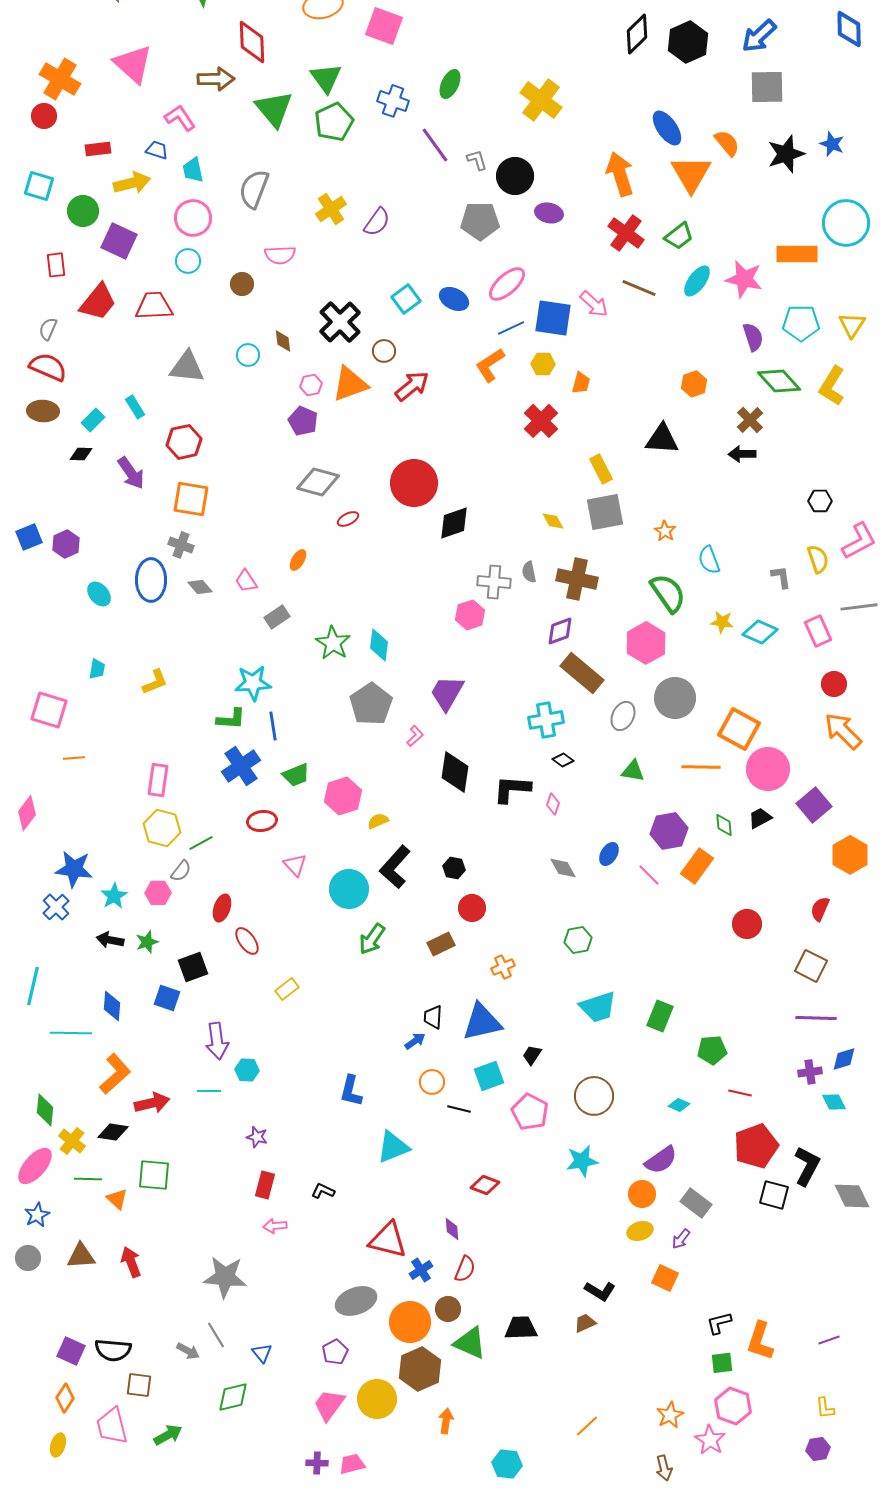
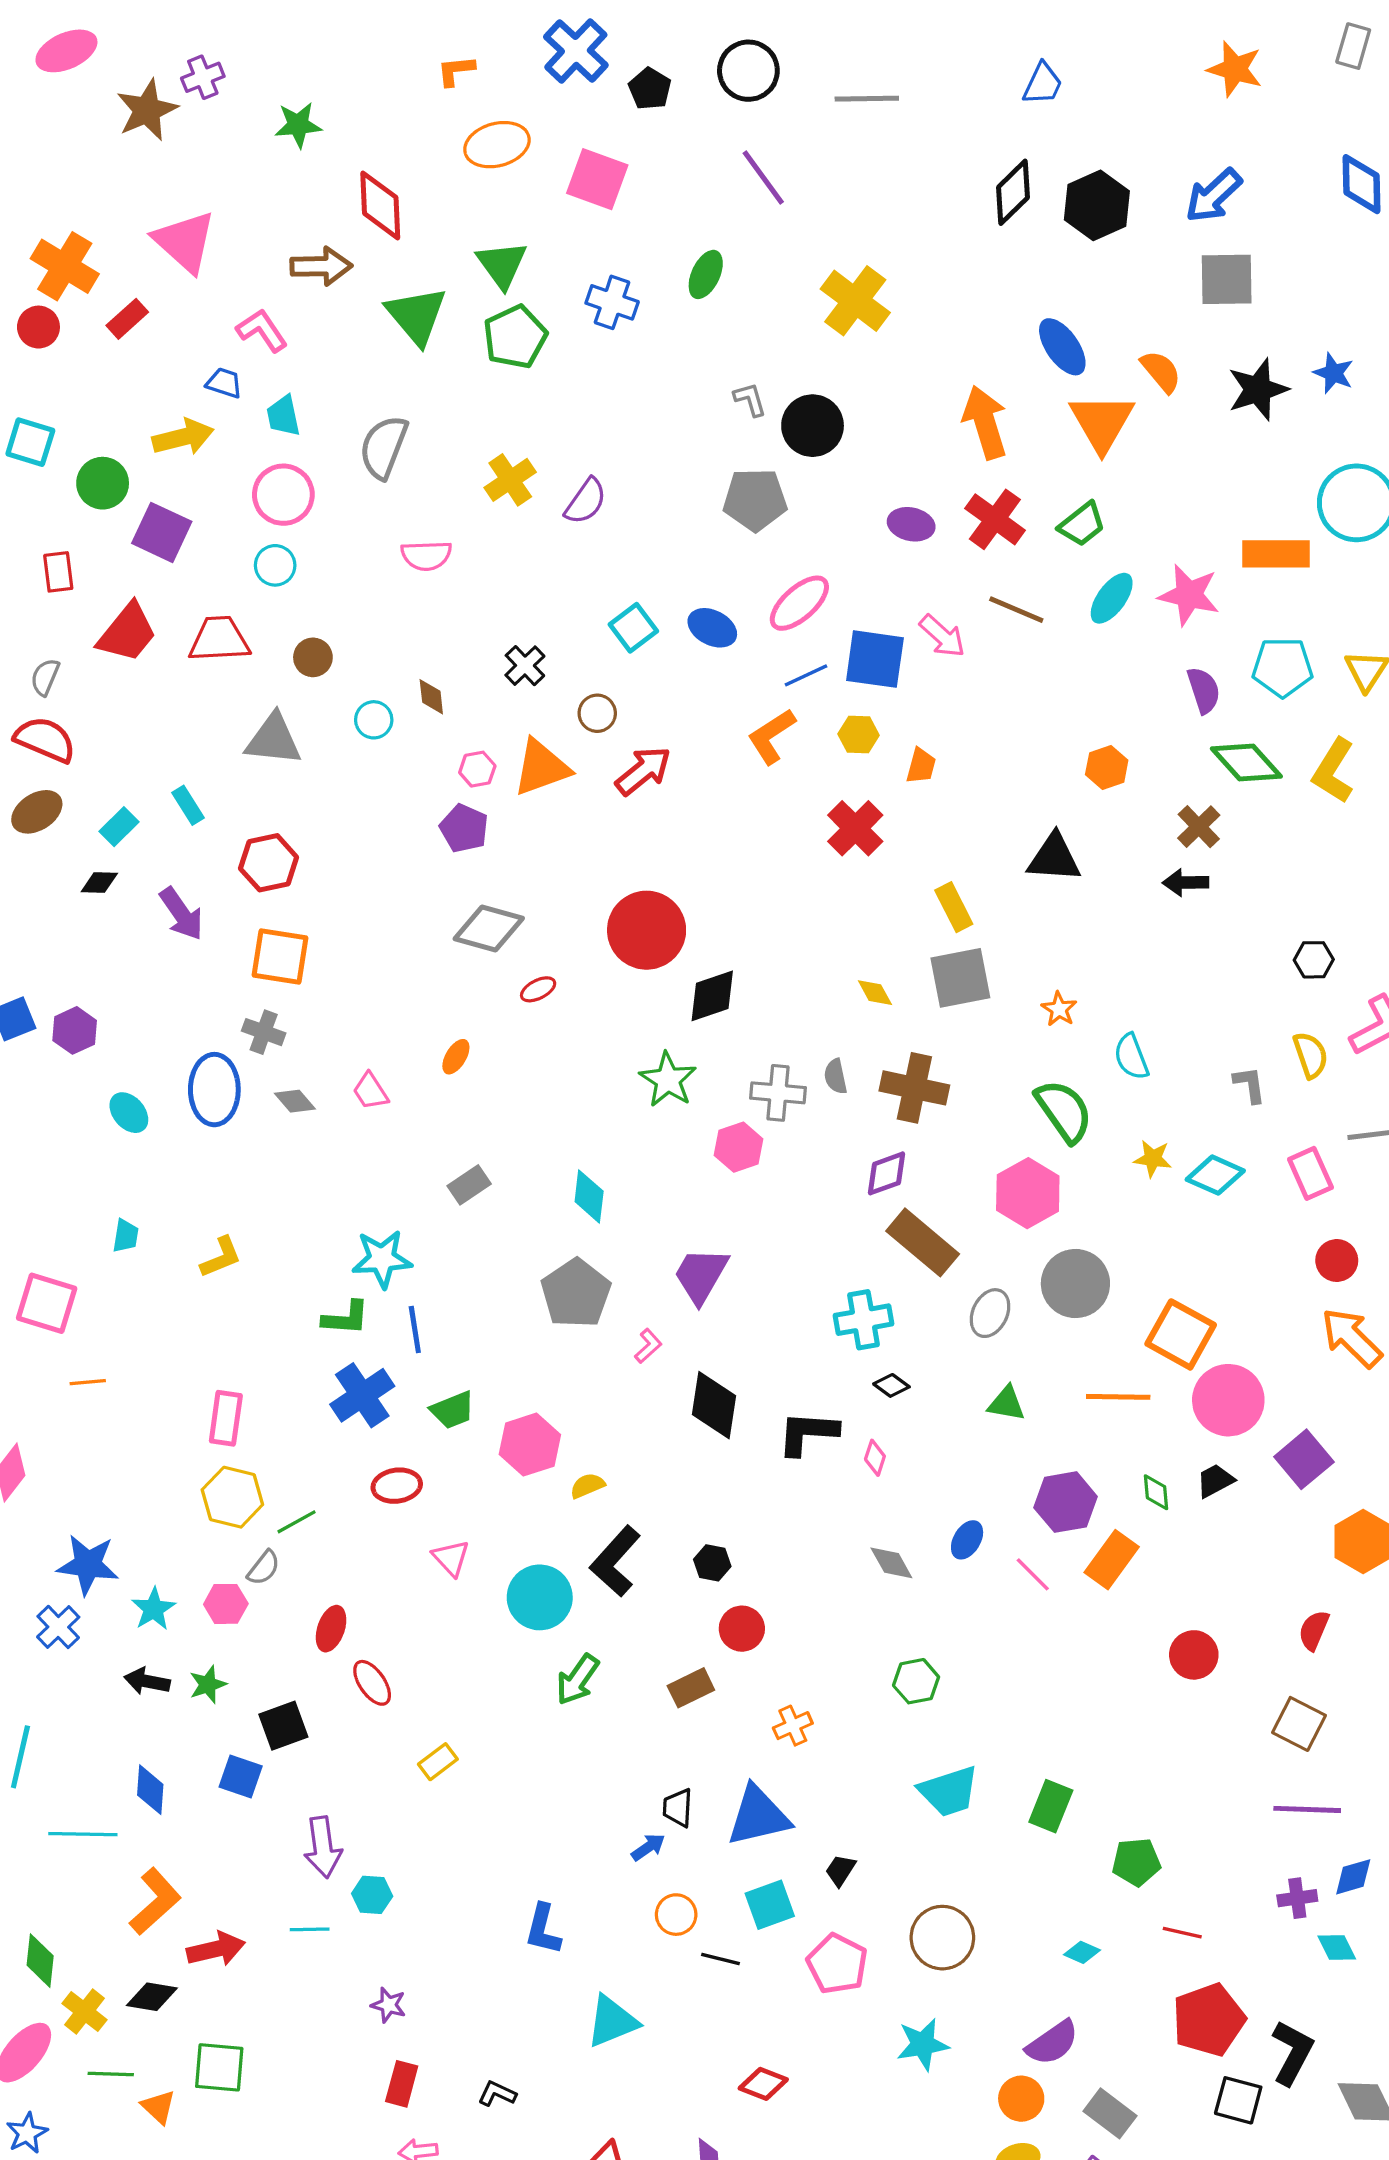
purple line: (435, 145) -> (763, 177), moved
red rectangle: (98, 149) -> (127, 319), moved, turned -35
purple ellipse: (549, 213) -> (911, 524), moved
brown circle: (242, 284) -> (313, 657), moved
black cross: (340, 322) -> (525, 666), size x0.6
brown ellipse: (43, 411) -> (37, 812), turned -36
gray rectangle: (277, 617) -> (469, 1185), moved
green star: (333, 643) -> (668, 1080), moved

